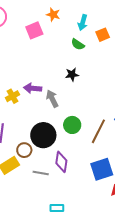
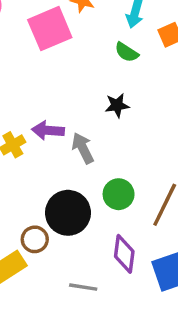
pink square: (34, 30) -> (50, 29), size x1.4
purple diamond: (61, 162) -> (124, 254), moved
gray line: (41, 173) -> (83, 287), moved

